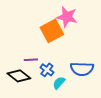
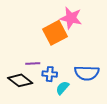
blue cross: (47, 70) -> (50, 74), turned -32

